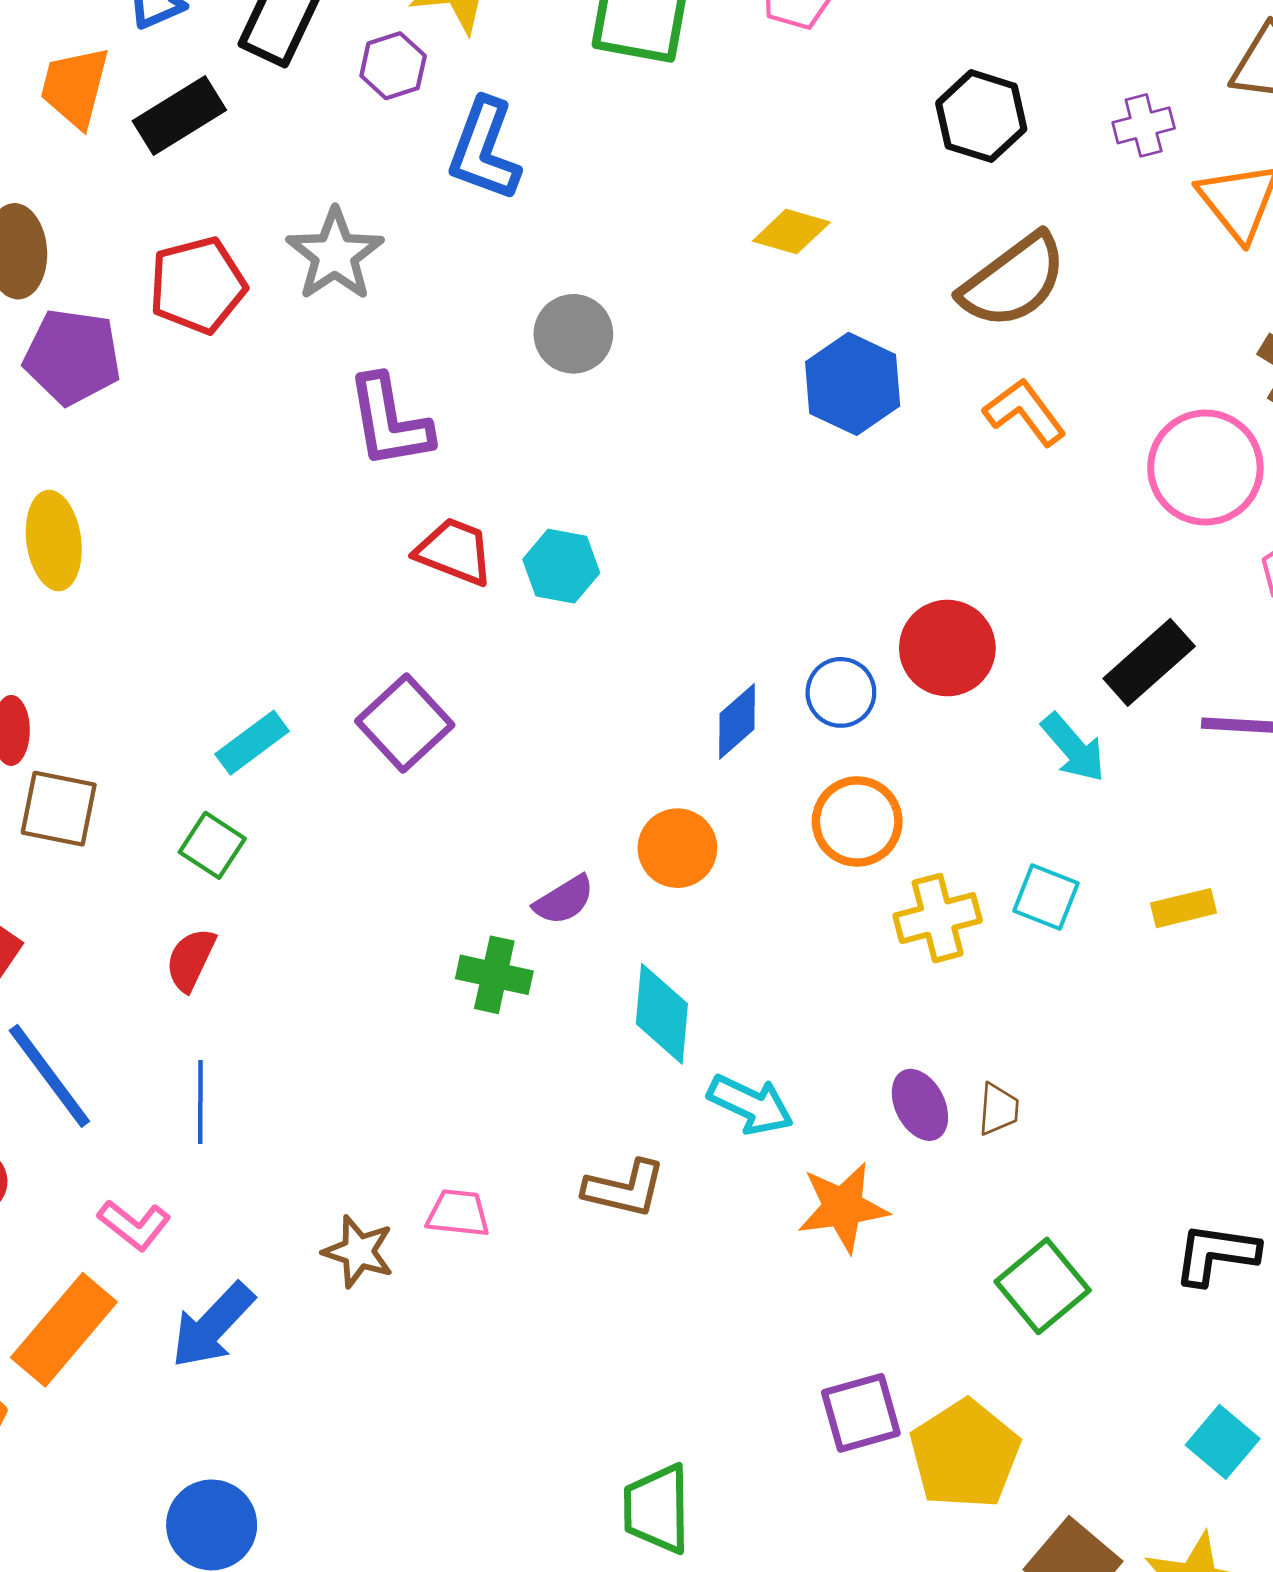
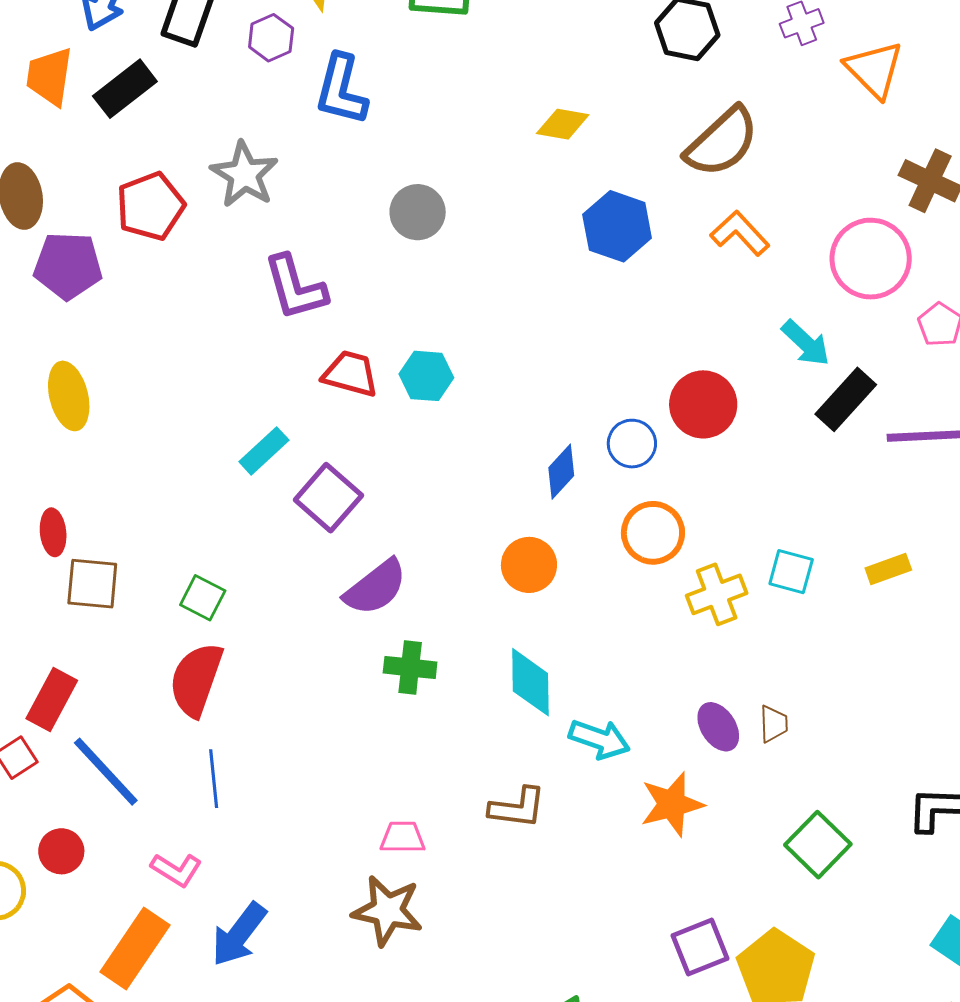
cyan rectangle: (252, 743) -> (264, 451), moved
cyan arrow: (1073, 748) -> (806, 343), moved
purple semicircle: (564, 900) -> (376, 587), moved, size x1.5
red semicircle: (191, 960) -> (196, 680), size x1.6
brown star: (358, 1252) -> (387, 911), moved, size x1.4

